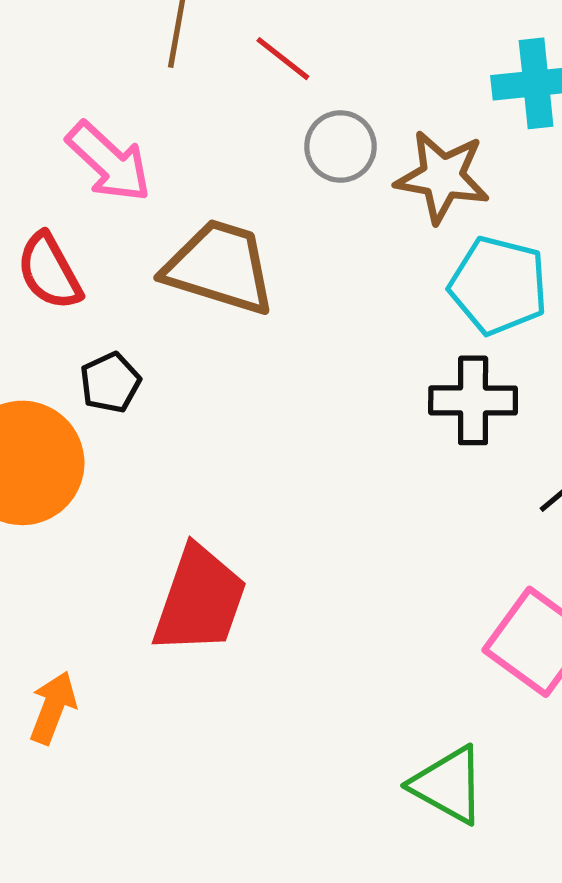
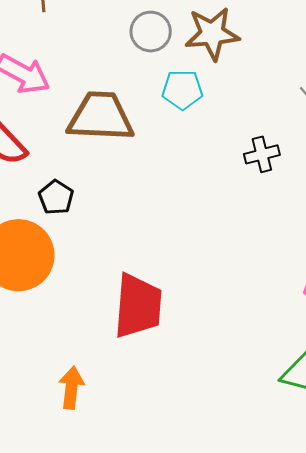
cyan pentagon: (498, 286) -> (182, 90), moved, size x0.7
black cross: (473, 400) -> (262, 154), size x0.7

